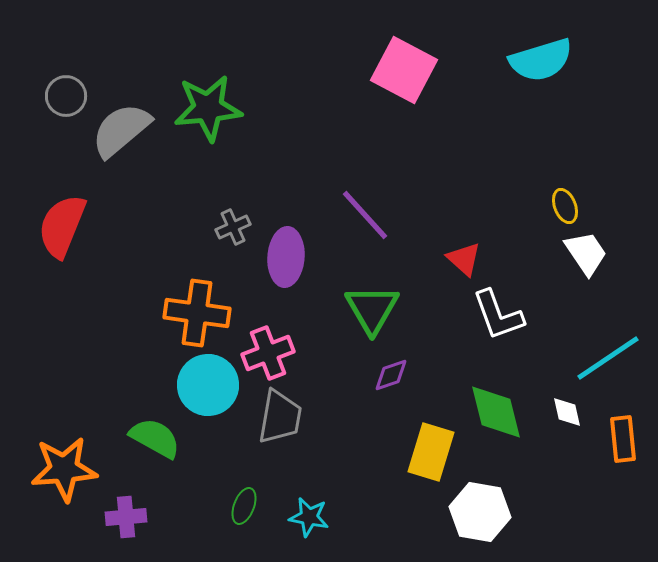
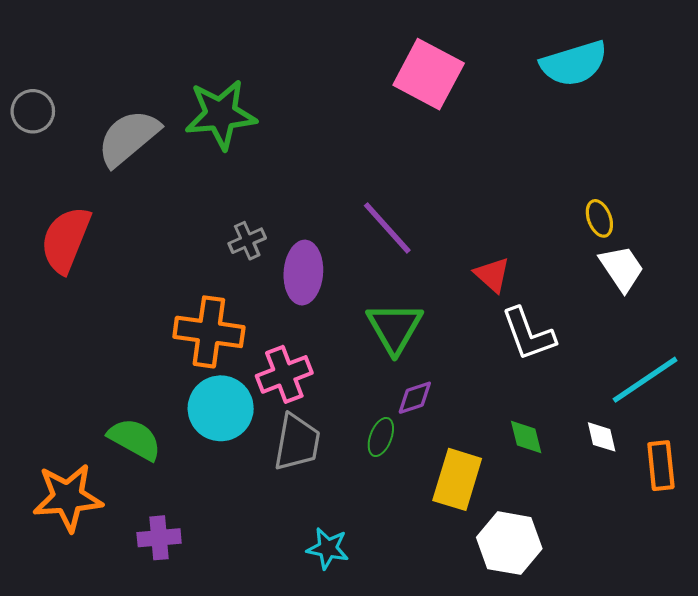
gray circle: (66, 96) -> (33, 111), moved
green diamond: (496, 412) -> (526, 437), size x0.6
green semicircle: (155, 438) -> (135, 439), moved
green ellipse: (244, 506) -> (381, 437), moved
purple cross: (126, 517) -> (159, 538), moved

